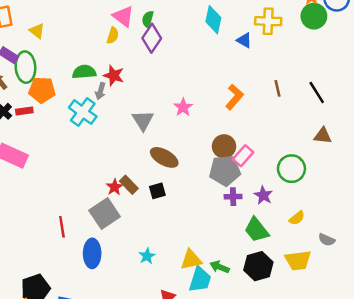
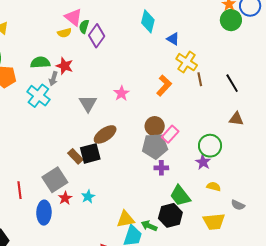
green semicircle: (148, 19) -> (84, 27), moved
yellow cross: (268, 21) -> (187, 62), moved, turned 30
yellow semicircle: (113, 35) -> (64, 33), turned 56
brown ellipse: (164, 157) -> (105, 134), turned -65
red star: (114, 187) -> (65, 198), moved
black square: (157, 191) -> (90, 153), moved, size x1.5
purple star: (263, 195) -> (203, 162), moved
yellow semicircle: (297, 218) -> (214, 187), turned -128
cyan star: (147, 256) -> (88, 197), moved
black hexagon: (258, 266) -> (170, 215), moved

